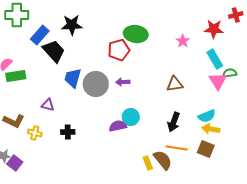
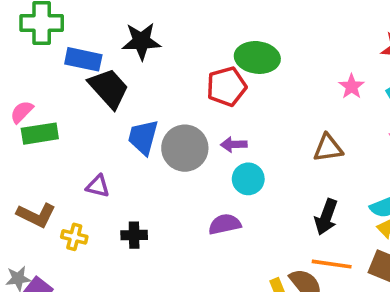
blue rectangle: (40, 35) -> (83, 59), turned 60
pink star: (183, 41) -> (352, 86), moved
cyan circle: (131, 117) -> (248, 179), moved

